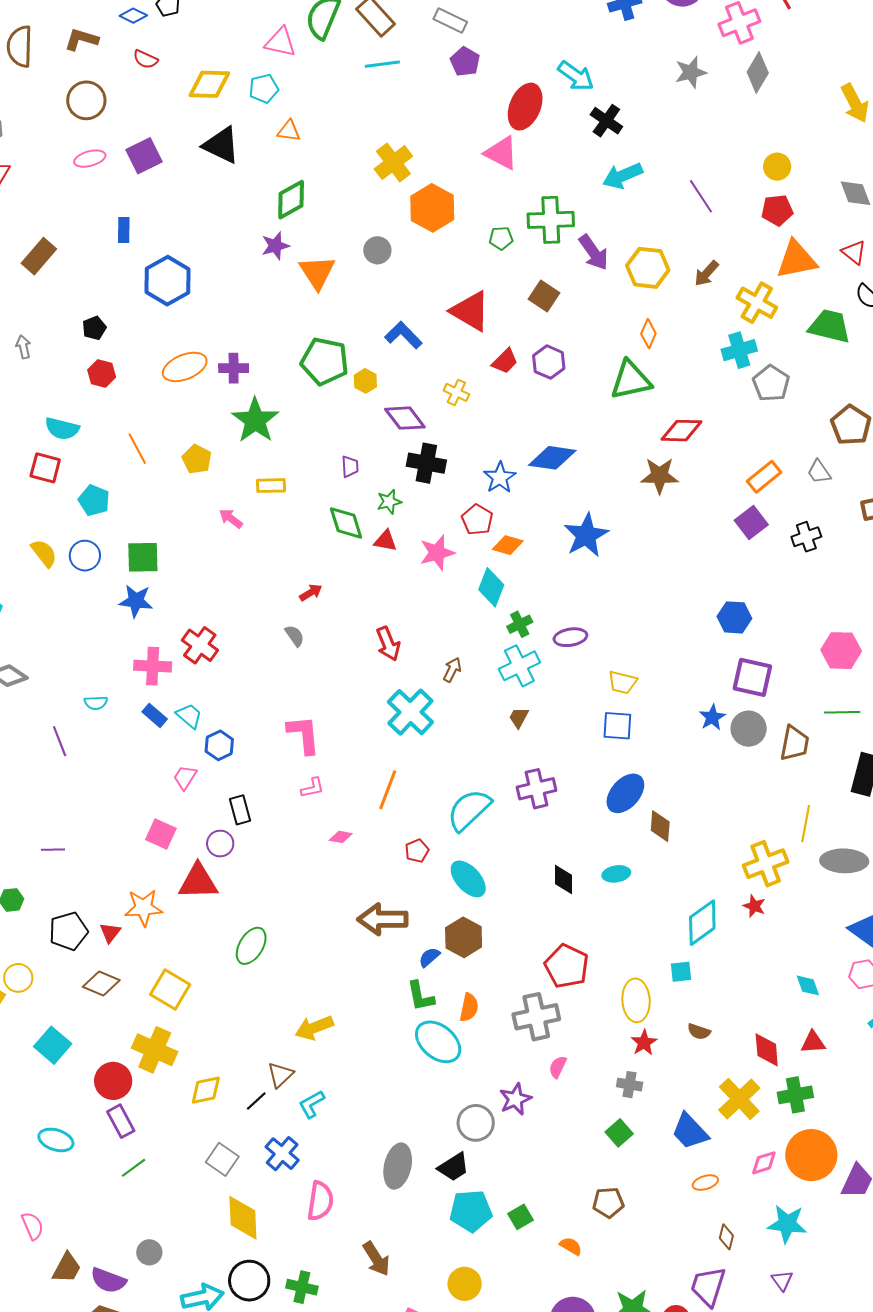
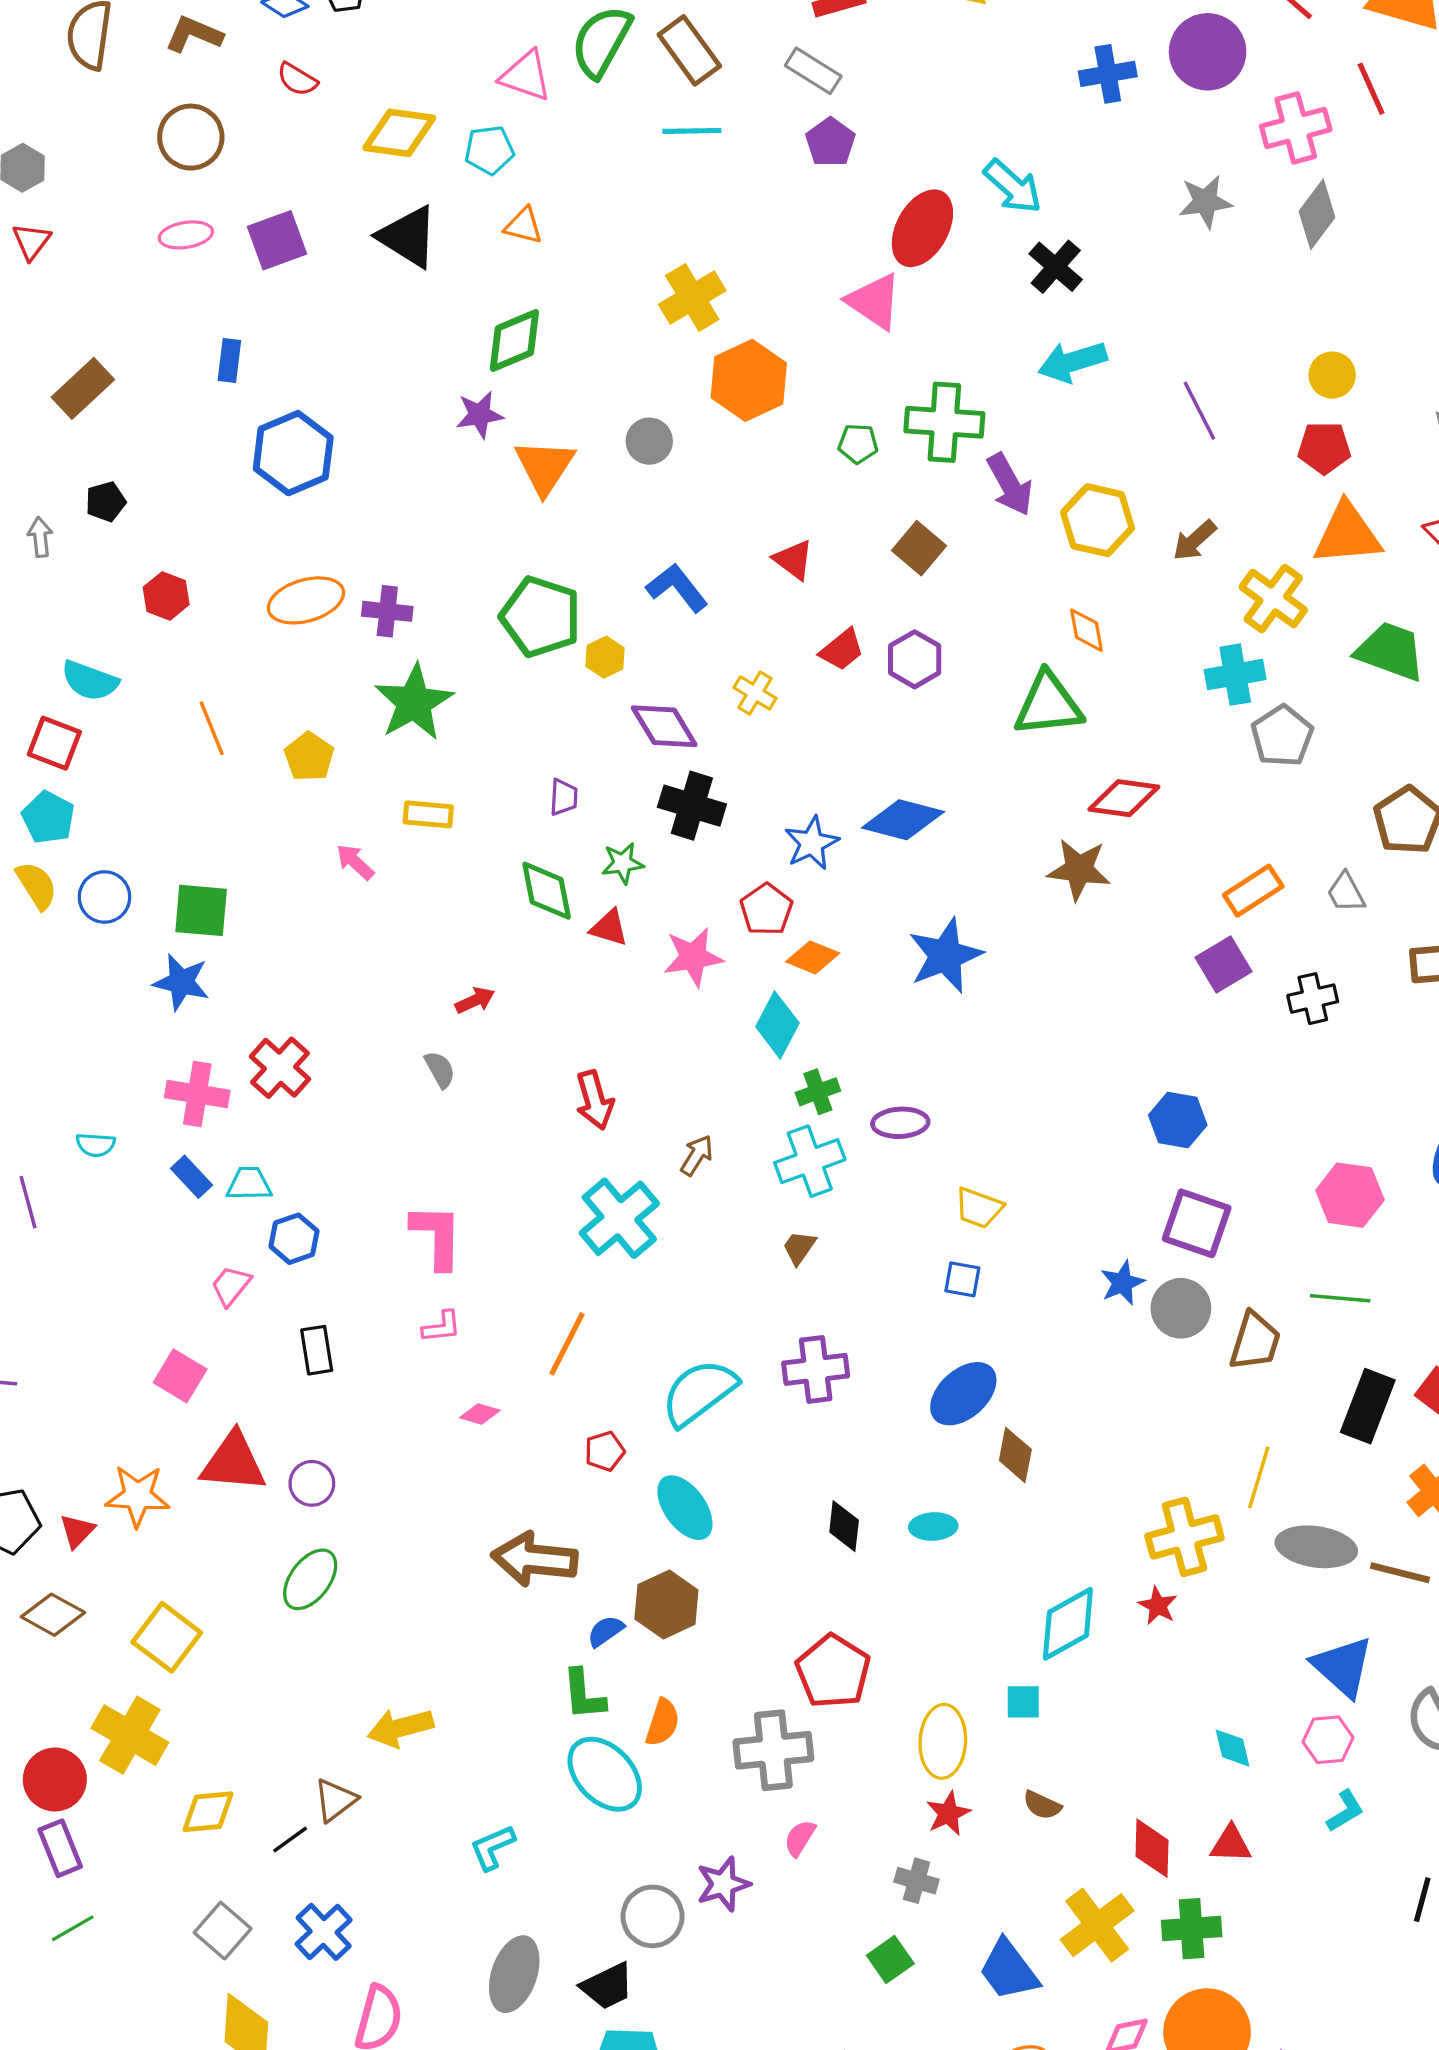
red triangle: (470, 311) -> (793, 560), size x0.6
black pentagon: (94, 328) -> (106, 502), moved
orange diamond: (648, 334) -> (1086, 630), turned -40
cyan pentagon: (94, 500) -> (48, 817), moved
cyan trapezoid: (189, 716) -> (249, 1184), turned -48
blue square: (617, 726) -> (962, 1279), size x0.7
purple circle: (220, 844) -> (312, 1483), moved
cyan L-shape: (312, 1104) -> (492, 1847), moved

